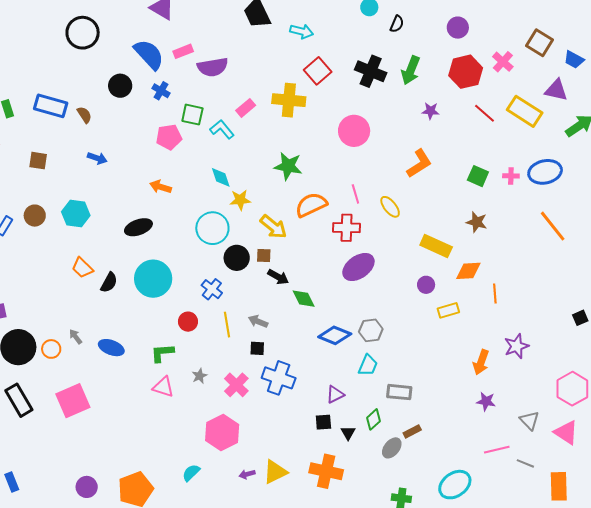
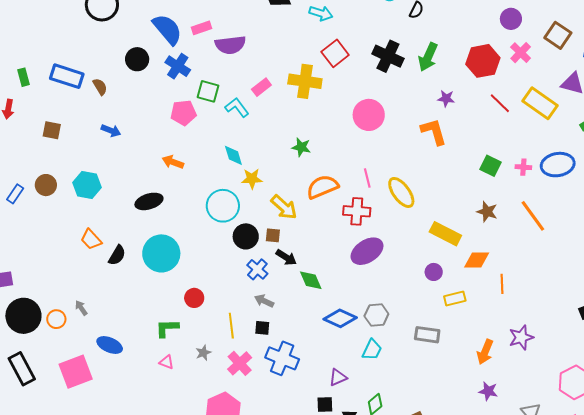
purple circle: (458, 28) -> (511, 19), moved
blue cross: (161, 91) -> (178, 66), size x1.4
orange L-shape: (419, 164) -> (434, 132), moved, turned -76
green star: (288, 166) -> (301, 147), size x0.7
yellow ellipse: (390, 207) -> (401, 192), size x1.4
orange line: (553, 226) -> (533, 216), moved
blue cross: (212, 289) -> (257, 269), moved
yellow line: (227, 325) -> (231, 326), moved
blue ellipse: (111, 348) -> (110, 345), moved
pink triangle: (163, 387) -> (167, 362), size x0.7
gray rectangle: (399, 392) -> (427, 335), moved

